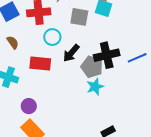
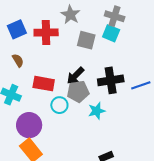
cyan circle: (52, 37) -> (59, 105), moved
gray pentagon: (92, 67) -> (78, 91), moved, turned -30
purple circle: (29, 106) -> (29, 125), size x1.6

